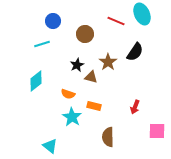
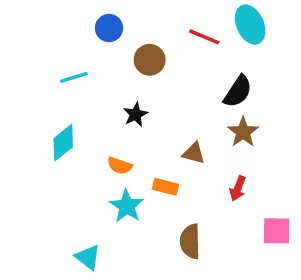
blue circle: (53, 21) -> (109, 28), moved
brown star: (108, 62) -> (243, 132), moved
brown triangle: (91, 77) -> (194, 153), moved

